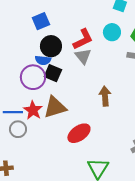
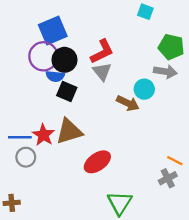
blue square: (41, 21) -> (53, 30), size x1.4
cyan circle: (112, 32) -> (144, 89), moved
purple circle: (33, 77) -> (43, 56), moved
brown arrow: (105, 96) -> (128, 103), moved, turned 120

